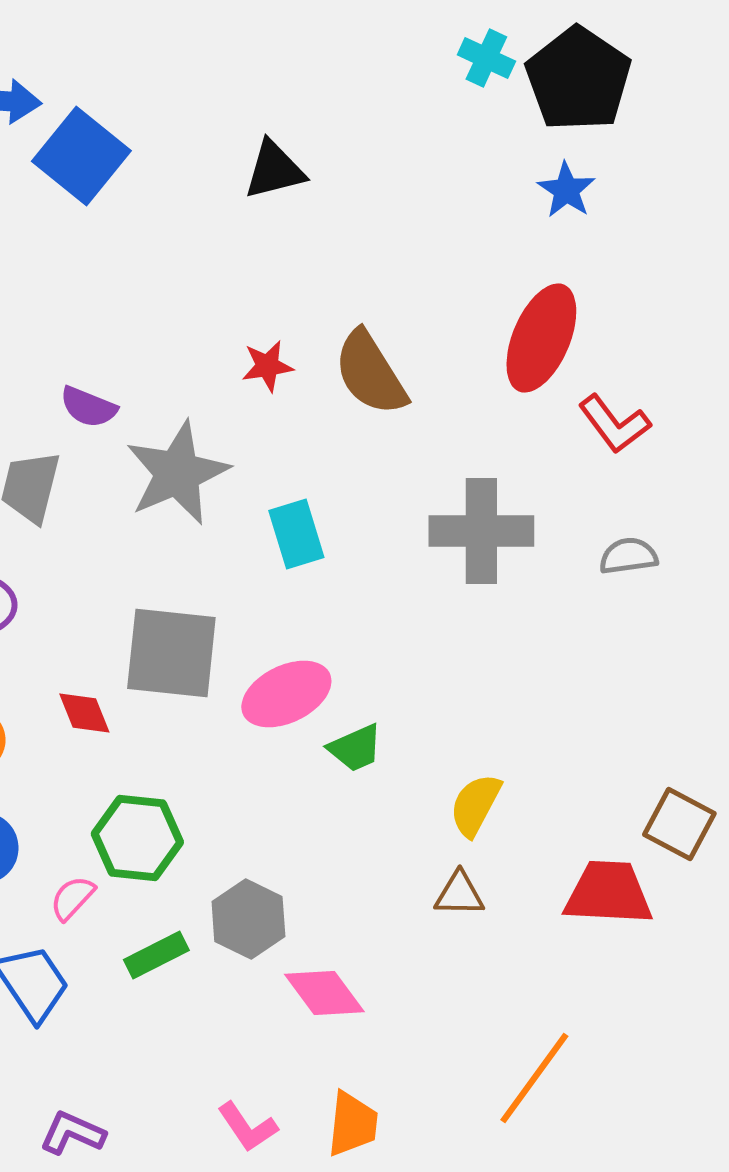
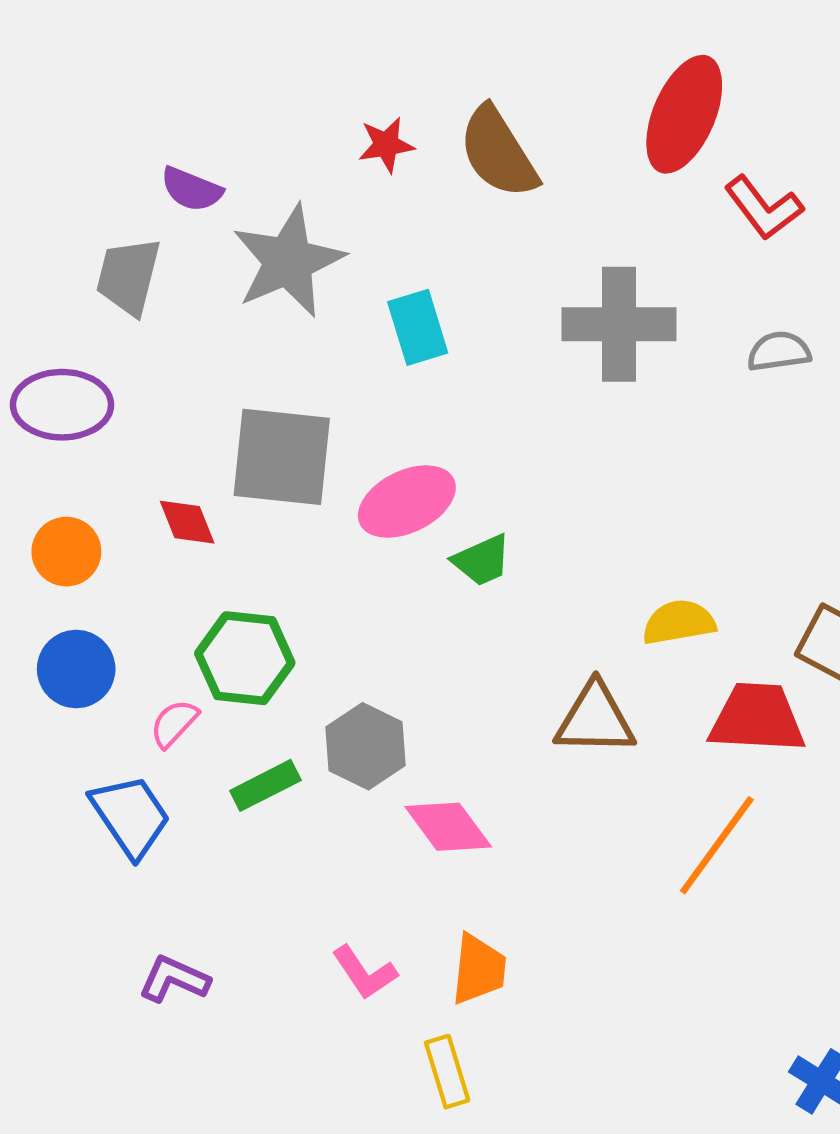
yellow semicircle: (475, 805) -> (679, 622), moved, turned 52
brown triangle: (459, 894) -> (595, 719), size x1.5
orange line: (534, 1078) -> (717, 845), moved

